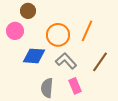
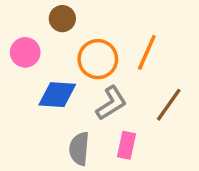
brown circle: (28, 11) -> (62, 19), moved
gray L-shape: (66, 61) -> (111, 103), turned 100
pink rectangle: (75, 86) -> (127, 145), turned 35

